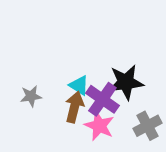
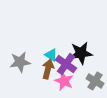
gray star: (31, 96) -> (20, 62), size x1.5
gray cross: (147, 126) -> (95, 81), turned -30

